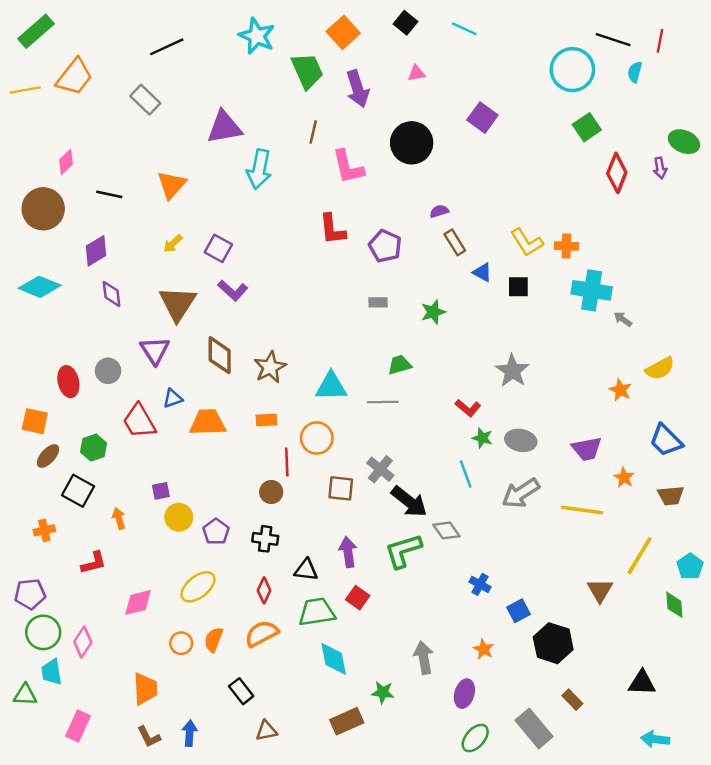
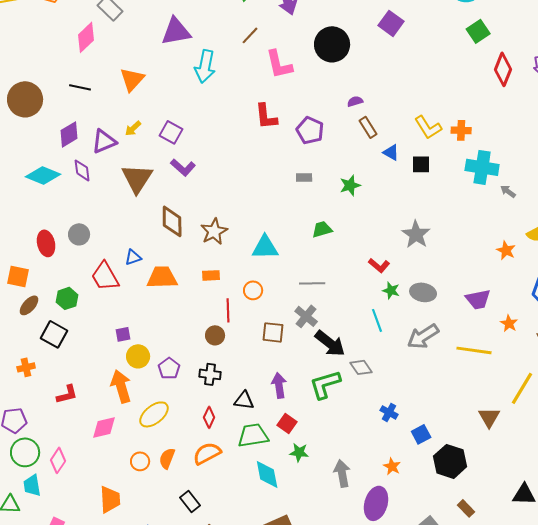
brown line: (313, 132) -> (250, 35), turned 30
pink diamond: (66, 162) -> (86, 37), moved, size x1.4
cyan diamond: (40, 287) -> (43, 175), moved
purple triangle: (155, 350) -> (104, 141), moved, turned 40
gray line: (383, 402) -> (312, 283), moved
orange circle: (317, 438) -> (253, 290), size x0.7
orange arrow: (119, 518) -> (121, 386), moved, size x1.8
green star: (383, 692) -> (299, 452), moved
purple ellipse: (464, 694) -> (376, 503), size x1.4

